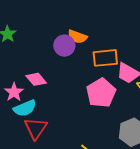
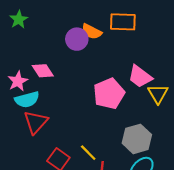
orange rectangle: (105, 58) -> (123, 22), moved

